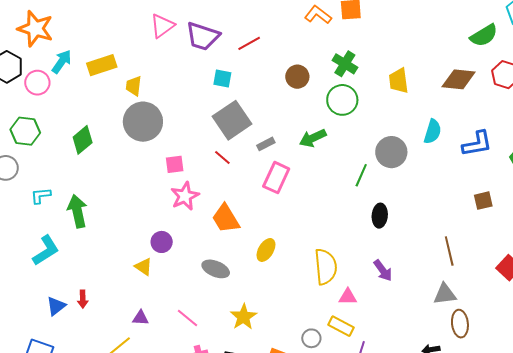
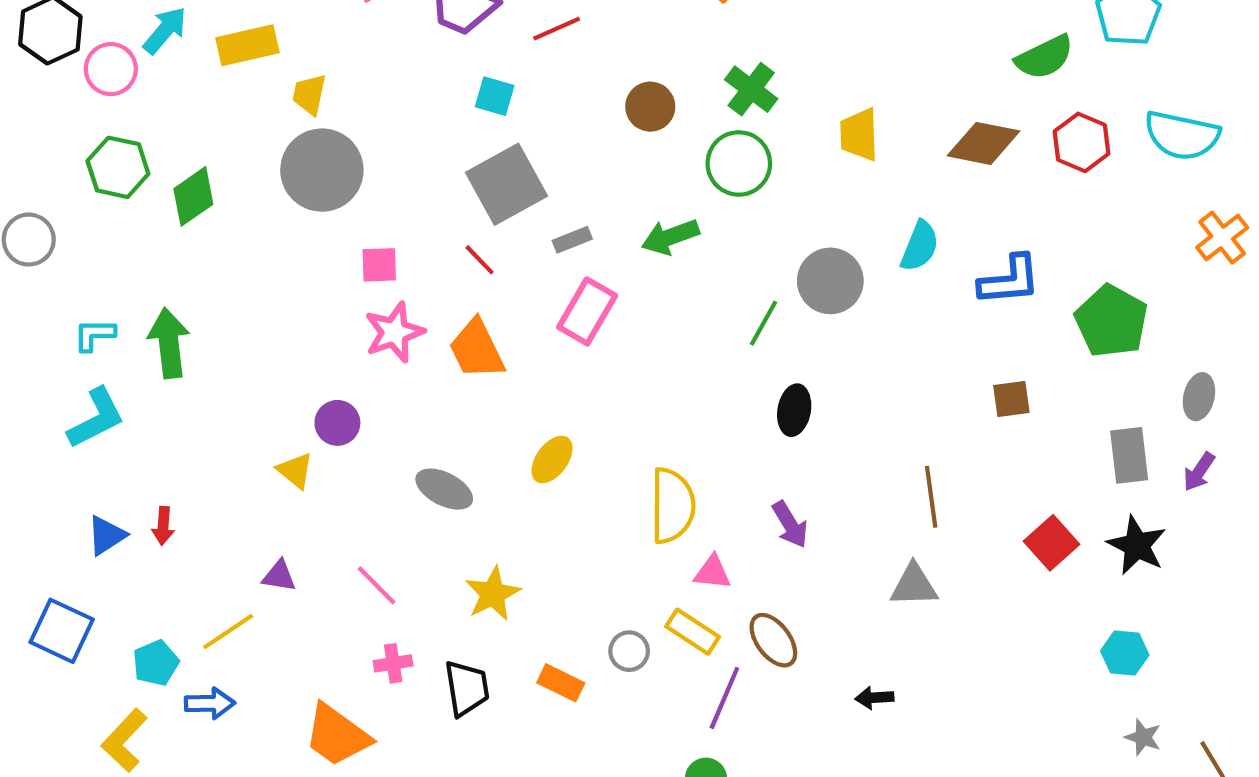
green hexagon: (25, 131) -> (118, 167), moved
cyan L-shape: (41, 196) -> (94, 335), moved
orange trapezoid: (226, 218) -> (477, 349), moved
brown ellipse: (460, 324) -> (773, 640), moved, turned -36

